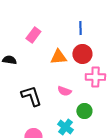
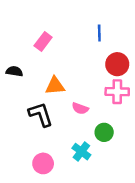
red circle: (82, 54) -> (117, 64), moved
orange triangle: (58, 57) -> (55, 86), moved

